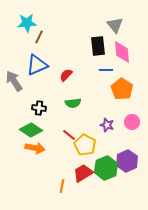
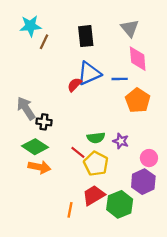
black rectangle: (98, 46) -> (86, 36), moved
blue triangle: (37, 65) -> (89, 73), moved
gray arrow: (14, 81) -> (26, 108), moved
green semicircle: (73, 103) -> (96, 138), moved
pink circle: (132, 122) -> (149, 158), moved
green hexagon: (106, 168) -> (120, 204), moved

